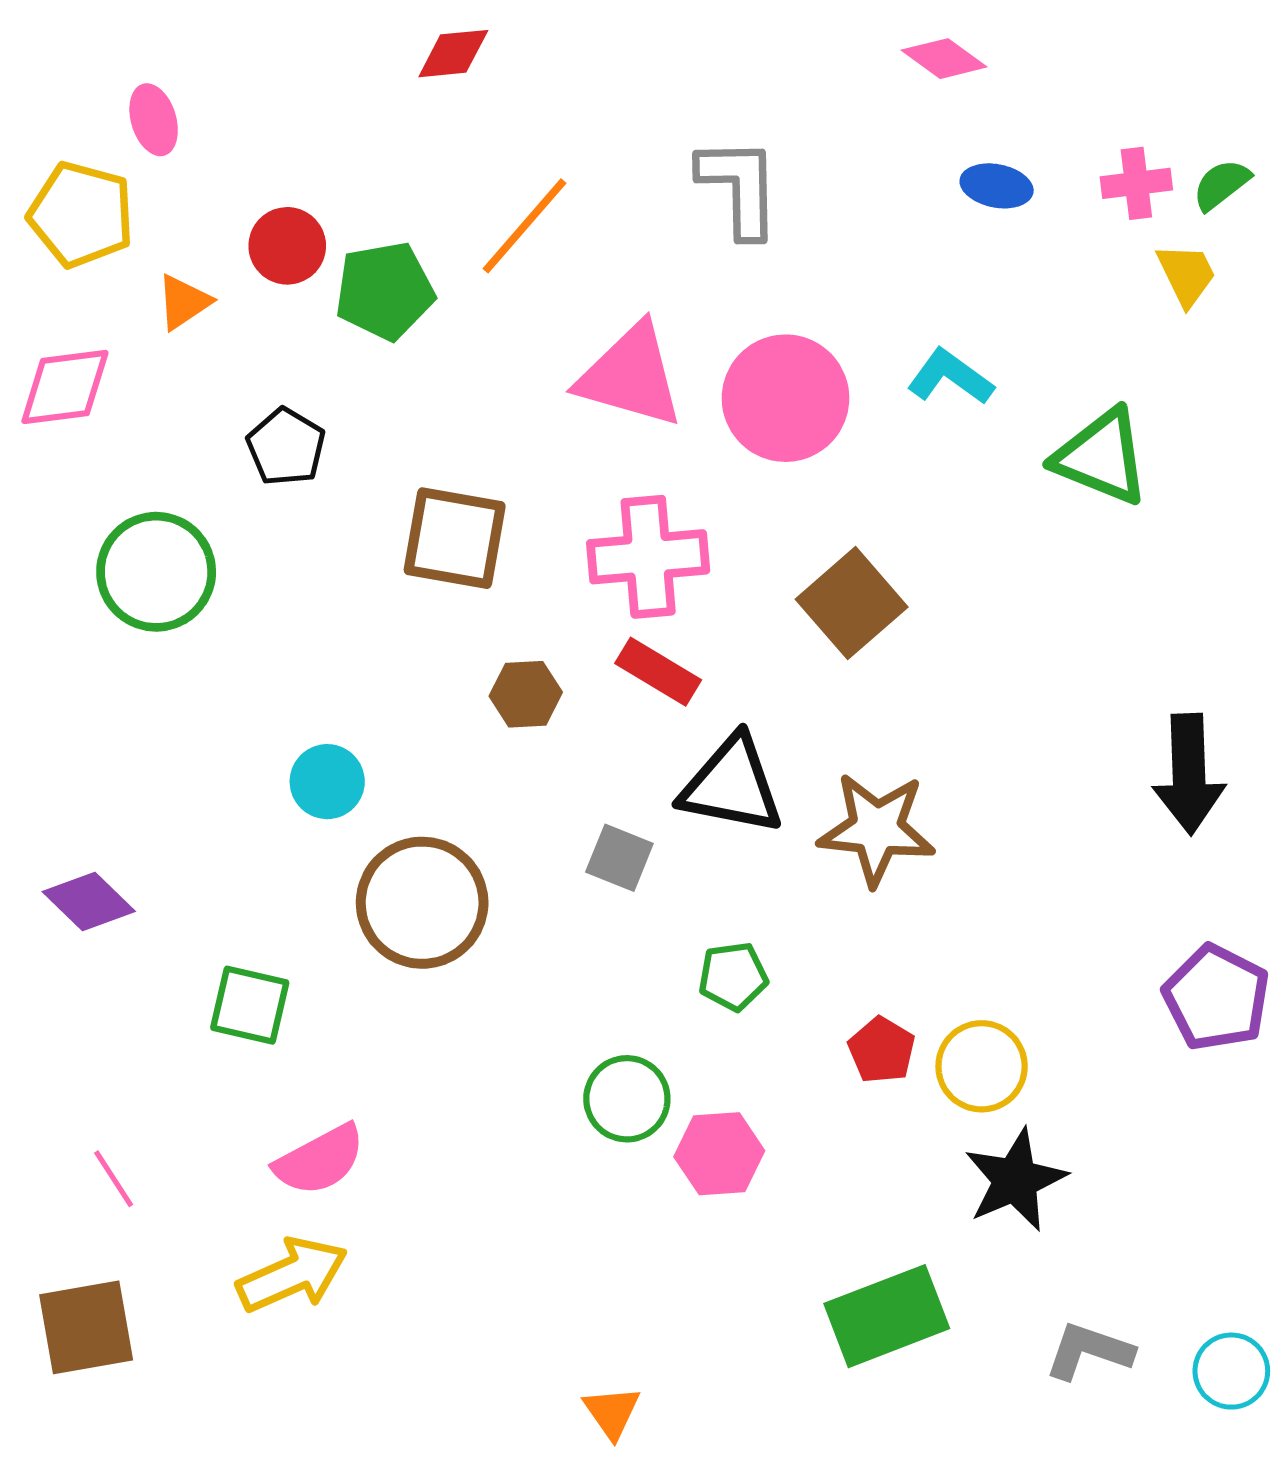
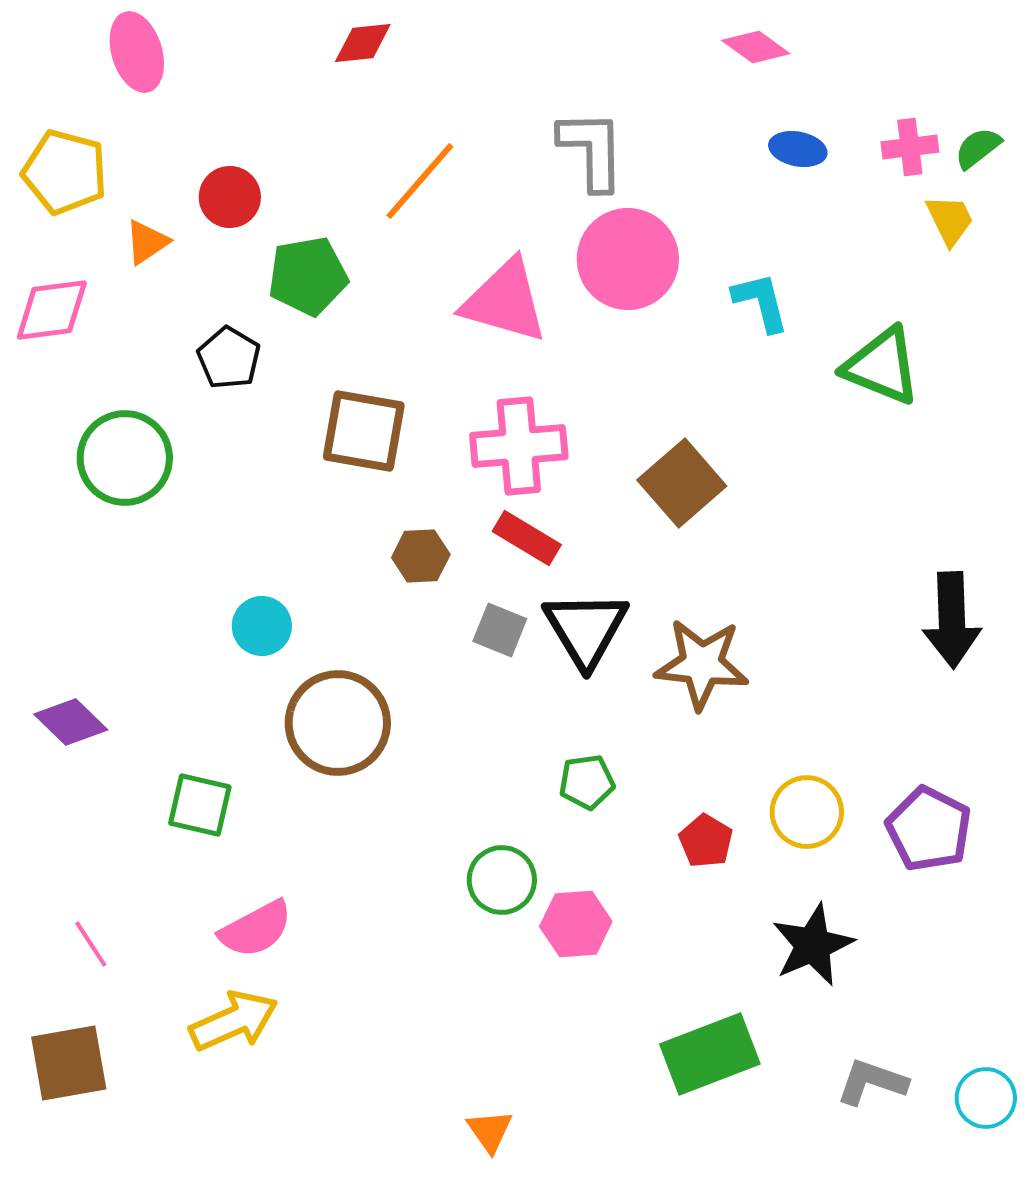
pink ellipse: (154, 120) -> (137, 52), moved, size x1.4
green pentagon: (385, 291) -> (308, 276), moved
cyan L-shape: (950, 377) -> (761, 302), turned 40
pink circle: (785, 398) -> (628, 259), moved
black triangle: (732, 785) -> (586, 629), turned 48
gray square: (619, 858) -> (500, 630), moved
purple pentagon: (1216, 998) -> (929, 829), moved
yellow circle: (982, 1066) -> (807, 812), moved

